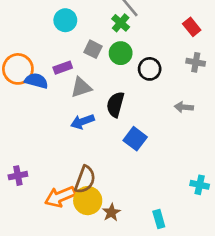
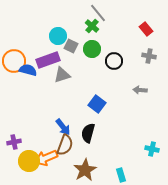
cyan circle: (65, 20) -> (58, 36), moved
purple rectangle: (63, 68) -> (48, 60), size x1.6
black semicircle: (115, 104) -> (88, 133), moved
blue arrow: (82, 122) -> (63, 127), moved, turned -108
blue square: (135, 139) -> (97, 104), moved
yellow circle: (88, 201) -> (29, 161), moved
brown star: (111, 212) -> (85, 170), size x1.6

